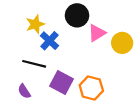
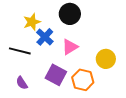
pink triangle: (97, 33) -> (70, 47), moved
yellow circle: (122, 43) -> (106, 59), moved
black line: (34, 64) -> (20, 51), moved

